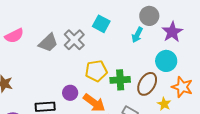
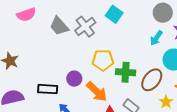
cyan arrow: (137, 35) -> (156, 38), moved
gray trapezoid: (48, 43) -> (59, 26), turned 85

